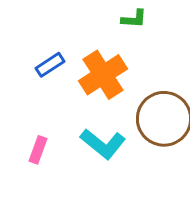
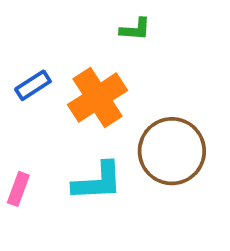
cyan L-shape: (103, 144) -> (98, 182), turned -42

